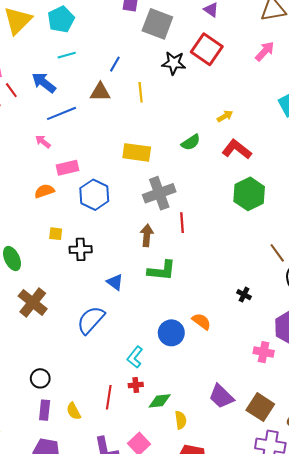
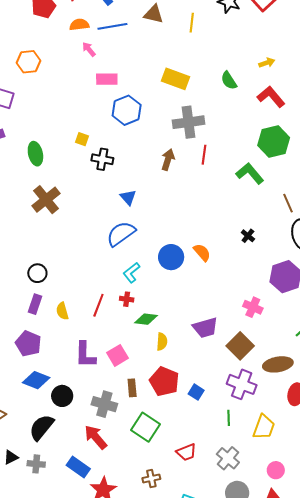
green semicircle: (191, 142) -> (229, 81), turned 78
orange semicircle: (44, 191) -> (79, 25), moved
green L-shape: (162, 271) -> (250, 173), moved, turned -148
blue semicircle: (91, 320) -> (121, 234), moved
pink cross: (264, 352) -> (253, 307), moved
purple trapezoid: (221, 396) -> (205, 328), turned -72

